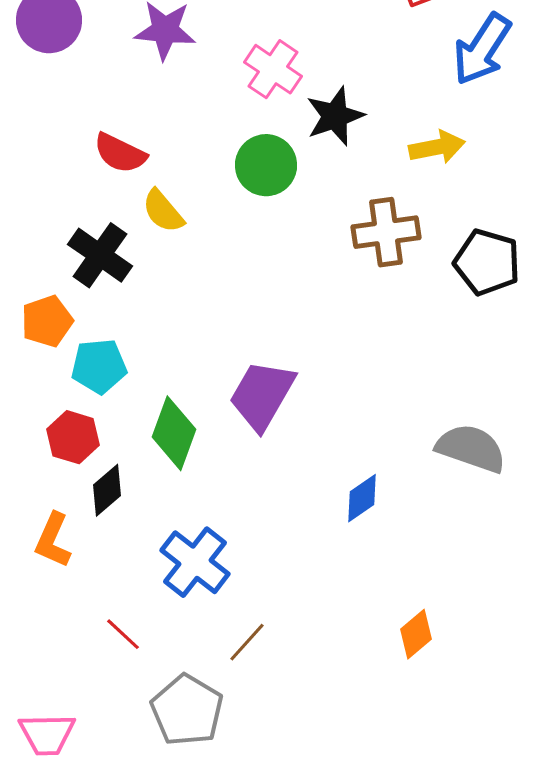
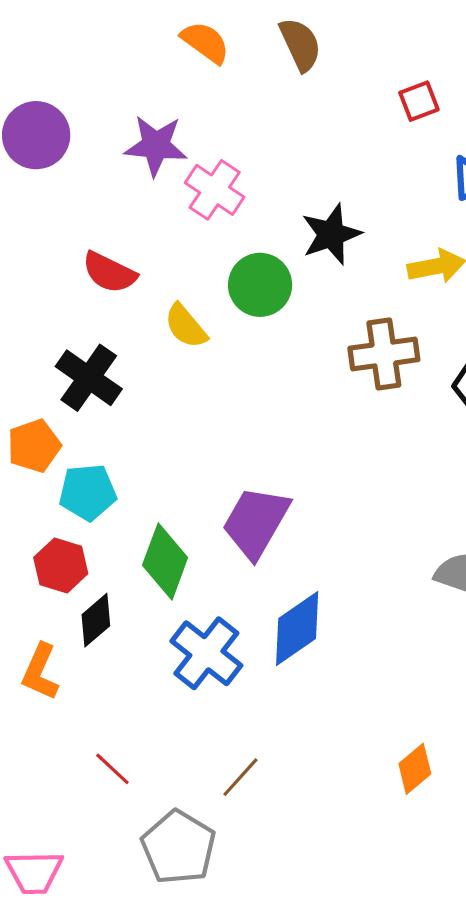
pink cross: (273, 69) -> (215, 190), moved
yellow semicircle: (163, 211) -> (186, 326), moved
blue diamond: (362, 498) -> (297, 628), moved, size x1.5
blue cross: (195, 562) -> (206, 653), moved

